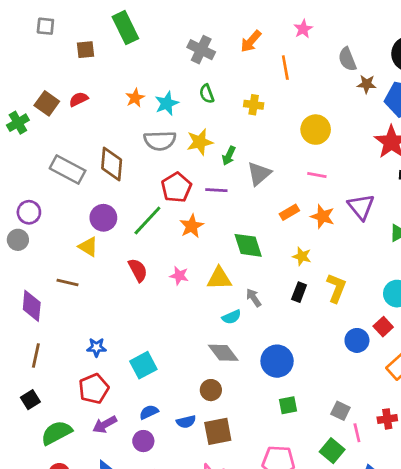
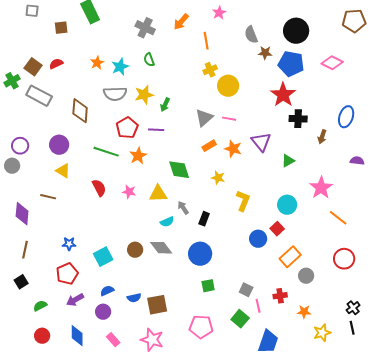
yellow cross: (254, 105) -> (210, 70), moved, turned -32
gray rectangle: (68, 170) -> (39, 96), moved
gray triangle: (259, 174) -> (204, 118), moved
purple circle: (103, 218) -> (59, 145), moved
green line: (147, 221) -> (106, 152), turned 65
black rectangle: (299, 292) -> (204, 219), moved
brown circle: (211, 390) -> (135, 250), moved
green semicircle: (57, 433) -> (40, 306), size x0.6

